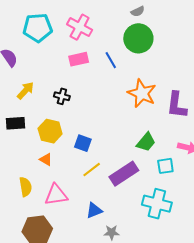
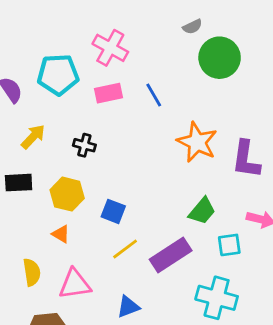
cyan pentagon: (38, 28) -> (58, 75), moved
green circle: (138, 38) -> (220, 58), moved

